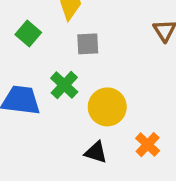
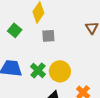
green cross: (64, 85) -> (38, 70), moved

